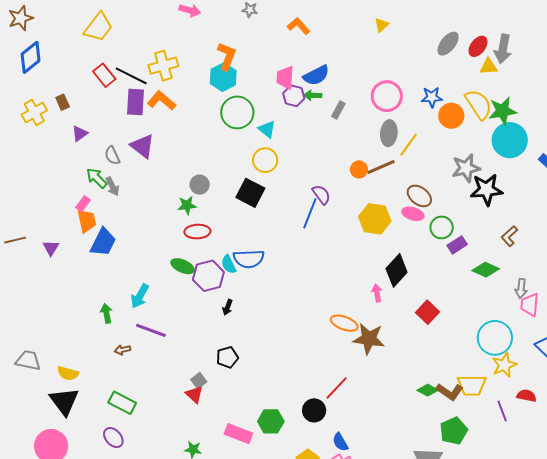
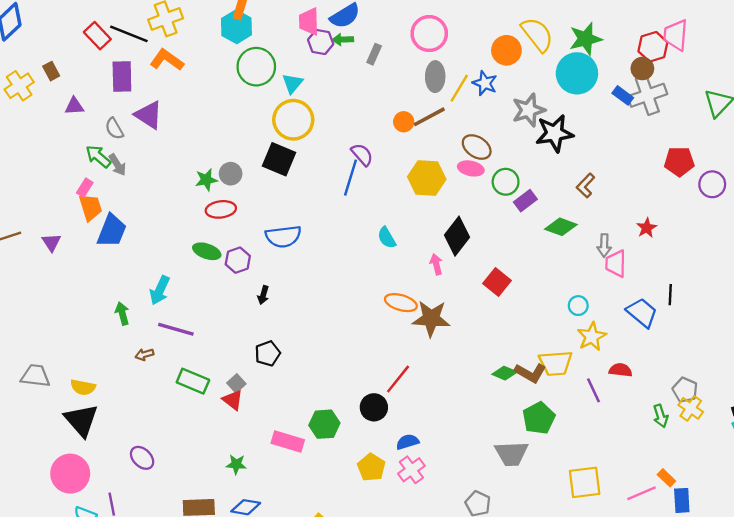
blue star: (432, 97) -> (485, 83), moved, turned 30
purple rectangle: (136, 102) -> (122, 77), moved
green star: (502, 111) -> (586, 39), moved
cyan triangle: (267, 129) -> (292, 83), turned 36
purple triangle: (80, 134) -> (74, 106), turned 36
yellow circle: (265, 160) -> (293, 120), size x1.4
gray circle: (200, 185) -> (231, 174), moved
cyan semicircle: (229, 264) -> (387, 238), moved
purple hexagon: (208, 276) -> (238, 260), size x0.7
cyan circle: (495, 338) -> (578, 306), size x0.5
green rectangle: (122, 403) -> (193, 381), moved
blue semicircle: (340, 442) -> (407, 442), turned 108

